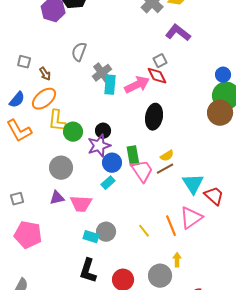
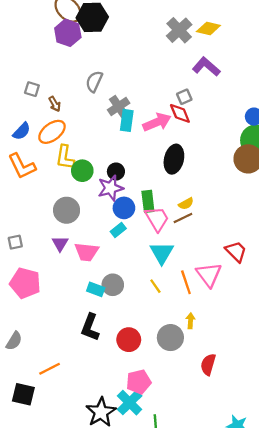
cyan triangle: (193, 184) -> (162, 253), moved
purple triangle: (57, 198) -> (60, 244), turned -49
pink triangle: (191, 218) -> (209, 275), turned -35

